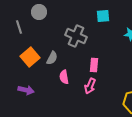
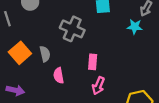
gray semicircle: (52, 58) -> (45, 54), turned -40
pink arrow: (90, 86) -> (98, 86), moved

